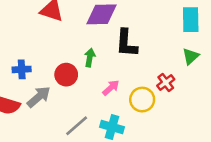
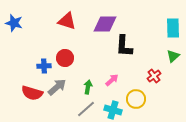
green arrow: (90, 58) -> (88, 87), moved
red circle: (66, 75) -> (65, 58), moved
yellow circle: (142, 100) -> (136, 99), moved

